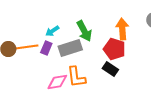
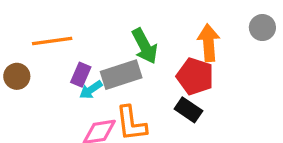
cyan arrow: (52, 31) -> (91, 90), moved
orange line: (26, 47) -> (52, 41), moved

